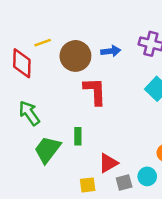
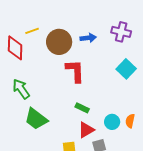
green rectangle: (78, 136) -> (82, 108), moved, turned -64
green trapezoid: (47, 150) -> (36, 119), turned -90
cyan circle: (147, 176) -> (112, 122), moved

